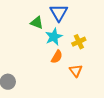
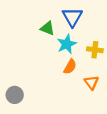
yellow cross: (79, 42) -> (95, 50), turned 32

